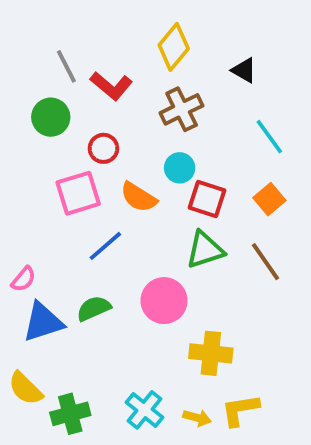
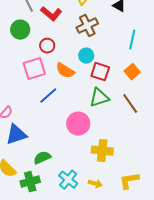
cyan line: (269, 137) -> (132, 40), turned 48
green semicircle: (94, 308) -> (42, 158), moved
yellow L-shape: (240, 410) -> (129, 181), moved

